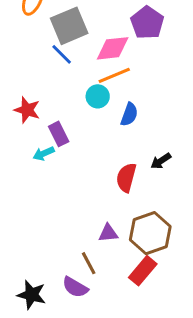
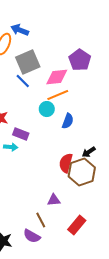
purple rectangle: (59, 134) -> (21, 134), turned -42
cyan arrow: (44, 153) -> (11, 147), turned -152
brown hexagon: (150, 233) -> (82, 172), moved

